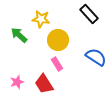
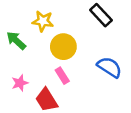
pink star: (17, 82) -> (20, 83), moved

